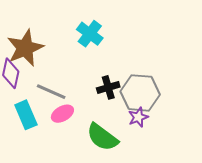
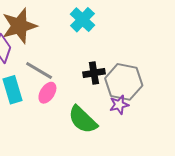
pink ellipse: (62, 114) -> (47, 93), turned -35

